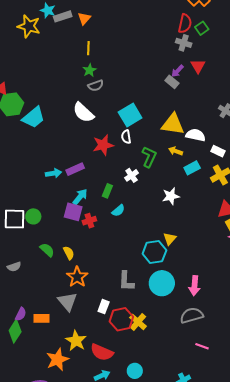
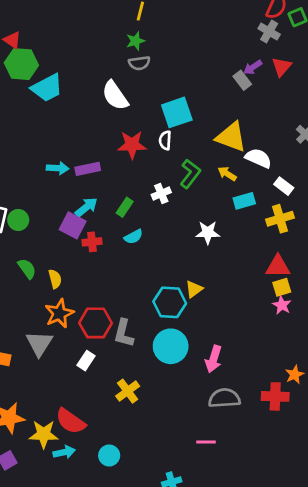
gray semicircle: (192, 315) -> (224, 398), moved
red hexagon: (121, 319) -> (96, 323), moved
yellow star: (76, 341) -> (44, 434), moved, turned 30
pink line: (202, 346) -> (206, 442), turned -32

